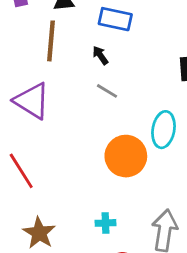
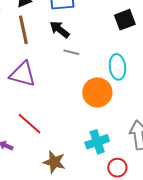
black arrow: (100, 55) -> (60, 29), size x1.5
cyan cross: (106, 223) -> (97, 142), size x1.6

